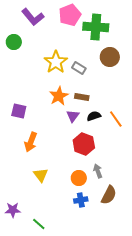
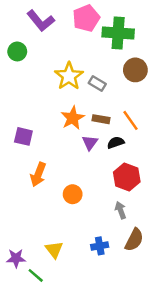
orange line: (116, 119) -> (130, 120), moved
red hexagon: (84, 144) -> (127, 177), moved
yellow triangle: (41, 175) -> (54, 250), moved
orange circle: (79, 178) -> (73, 194), moved
green line: (39, 224) -> (36, 275), moved

